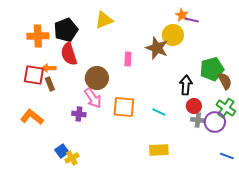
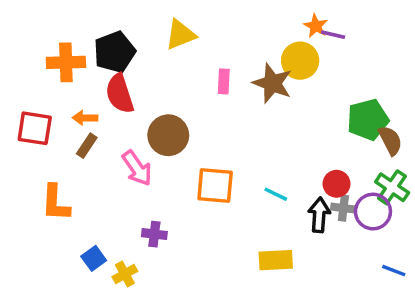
pink rectangle: (128, 59) -> (224, 81), moved
red square: (34, 75) -> (35, 128), moved
brown rectangle: (50, 84) -> (87, 146), turned 56
black arrow: (186, 85) -> (319, 215), moved
pink arrow: (93, 98) -> (137, 168), moved
purple cross: (79, 114) -> (154, 234), moved
orange L-shape: (32, 117) -> (56, 203), turned -125
blue square: (62, 151) -> (94, 258), moved

